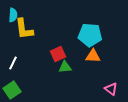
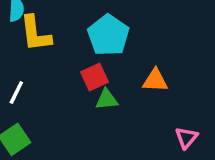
cyan pentagon: (90, 35) -> (108, 35), moved, turned 30
pink triangle: (111, 89) -> (186, 138), turned 32

